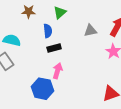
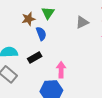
brown star: (29, 12) -> (29, 19), moved
black rectangle: (54, 48) -> (35, 57), moved

